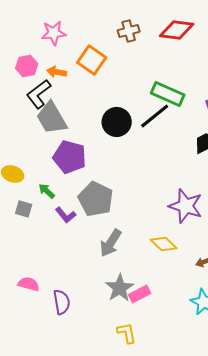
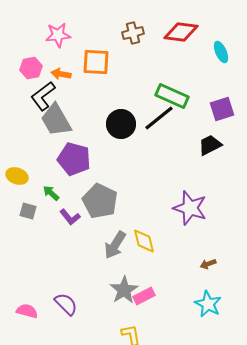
orange square: (92, 60) -> (96, 62), turned -32
yellow diamond: (164, 244) -> (144, 241), moved, turned 32
pink semicircle: (29, 284) -> (27, 311), moved
purple semicircle: (62, 302) -> (66, 304), turned -35

